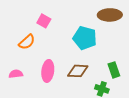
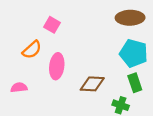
cyan pentagon: (85, 38) -> (134, 53), moved
pink ellipse: (48, 71) -> (57, 66), moved

